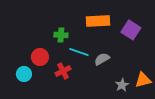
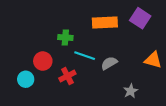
purple square: (131, 30) -> (140, 18), moved
orange triangle: (143, 80) -> (153, 60), moved, turned 30

